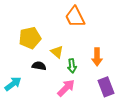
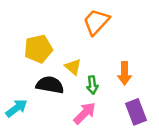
orange trapezoid: (75, 17) -> (96, 22), turned 70
black semicircle: (39, 66) -> (50, 85), size x1.5

